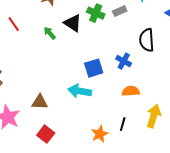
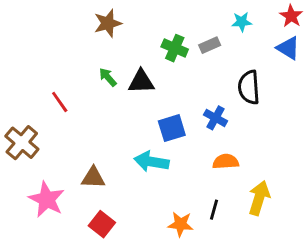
black triangle: (73, 23) -> (141, 82), moved, turned -36
red line: (14, 24) -> (60, 102), moved
orange star: (100, 134) -> (181, 224), turned 30

